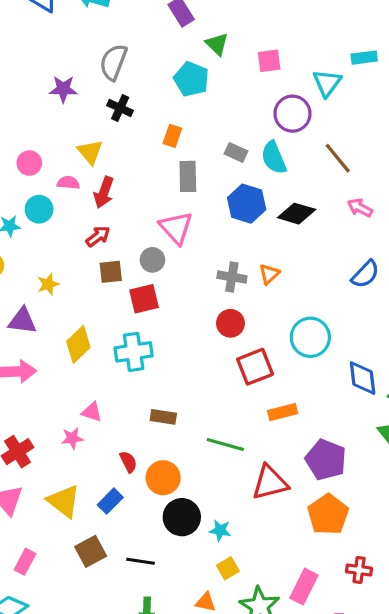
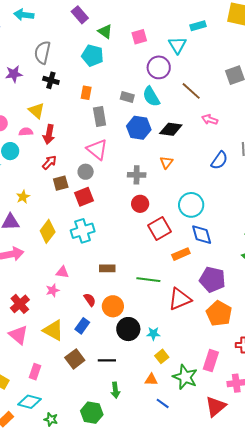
orange triangle: (269, 274) -> (166, 162), moved
blue diamond: (363, 378) -> (202, 235), moved

